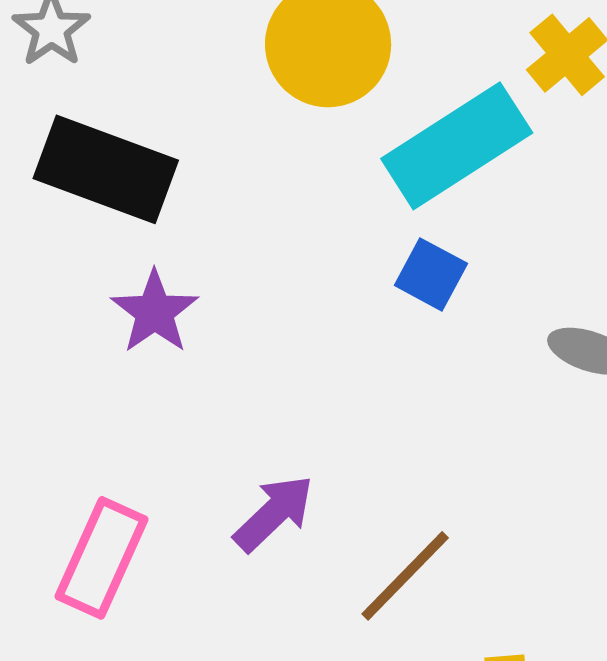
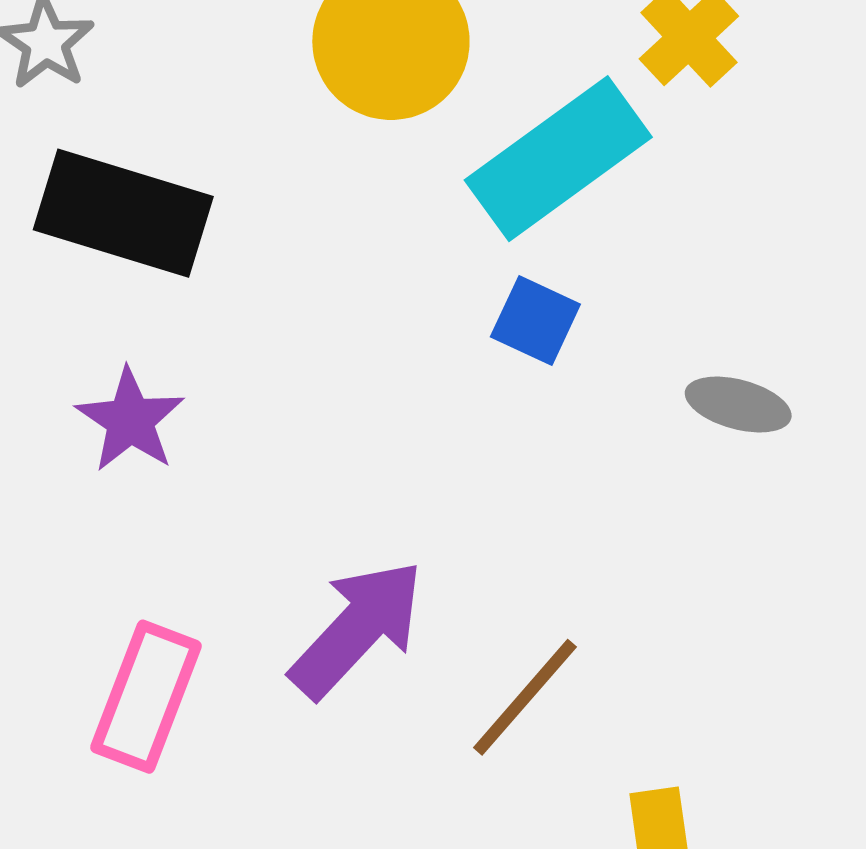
purple star: (155, 312) -> (130, 420), moved
purple arrow: (274, 513) -> (357, 629), size x1.4

